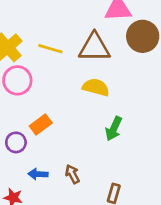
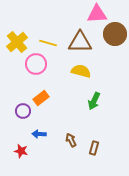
pink circle: (17, 80) -> (36, 64), moved
brown arrow: (72, 174) -> (71, 140), moved

